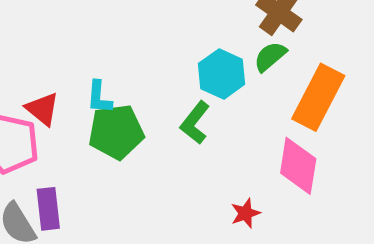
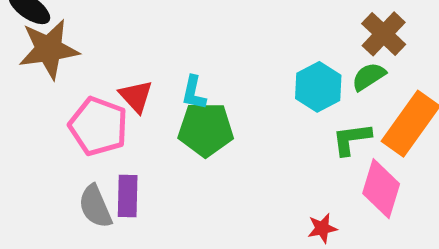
green L-shape: (195, 123) -> (352, 139), moved, turned 36

